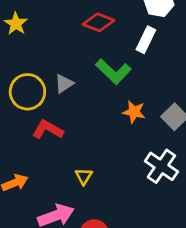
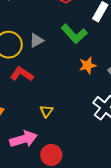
orange star: (134, 112) -> (88, 65), turned -30

